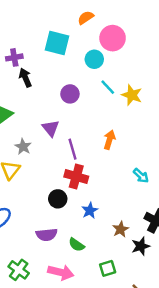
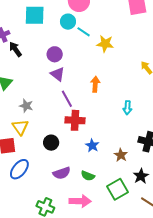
cyan line: (108, 87) -> (84, 32), moved
purple triangle: (51, 128) -> (58, 74), moved
cyan arrow: (141, 176) -> (127, 108), turned 64
black circle: (58, 199) -> (51, 143), moved
black star: (141, 246) -> (141, 176), moved
green square: (108, 268) -> (118, 189), size x1.5

